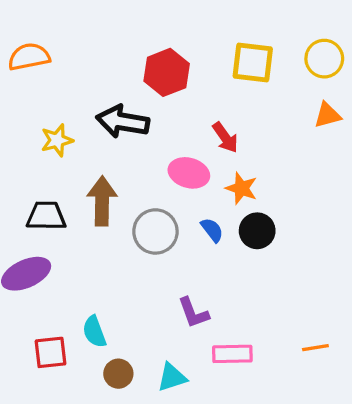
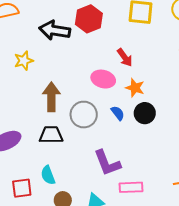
black arrow: (123, 122) -> (55, 30), moved
black trapezoid: (46, 216) -> (51, 135), moved
purple L-shape: (193, 313) -> (107, 163), size x1.4

